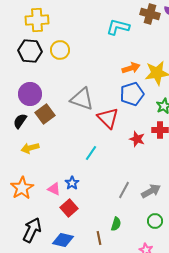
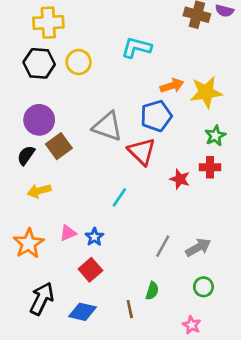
cyan L-shape: (118, 27) -> (136, 48), moved
blue pentagon: (132, 94) -> (156, 116), moved
pink triangle: (54, 189) -> (68, 233), moved, turned -48

